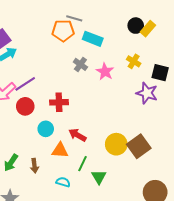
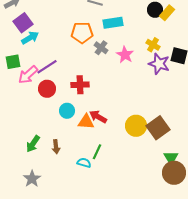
orange pentagon: (63, 31) -> (82, 33), moved
cyan rectangle: (93, 39) -> (113, 23), turned -30
purple star: (147, 93) -> (159, 64), moved
orange triangle: (60, 150) -> (86, 122), moved
green line: (82, 164) -> (97, 152), moved
green triangle: (99, 177) -> (171, 158), moved

